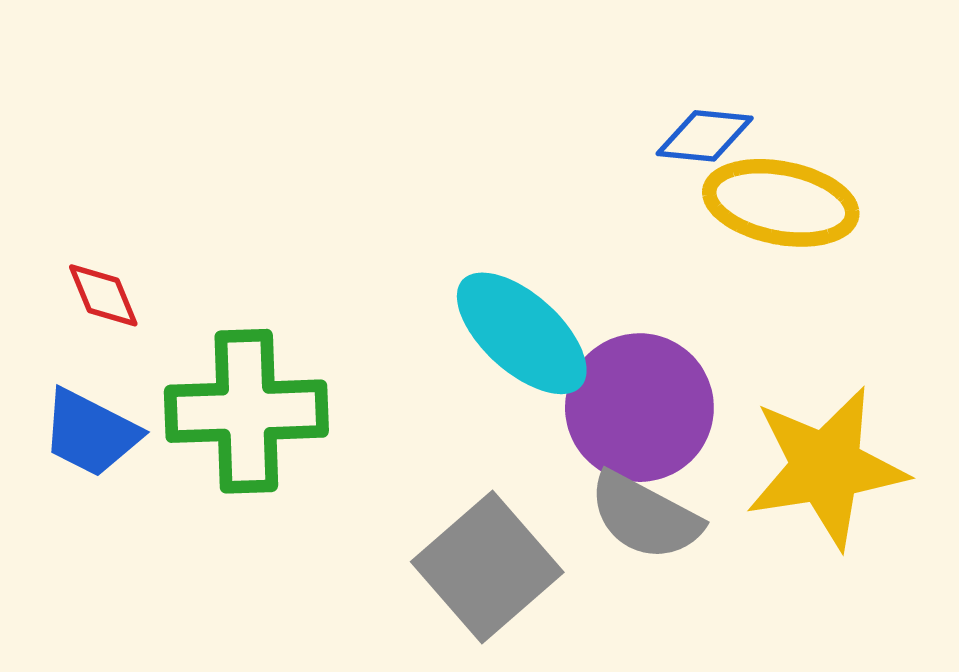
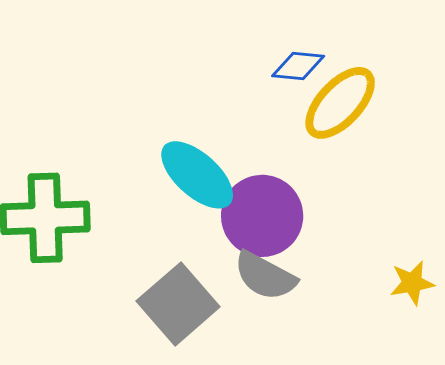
yellow ellipse: (781, 203) -> (340, 103), turned -58
yellow star: (826, 467) -> (412, 283), moved, size x0.5

